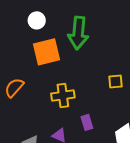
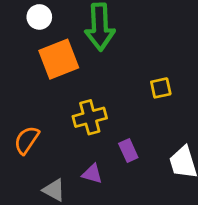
orange semicircle: (14, 88) -> (27, 140), moved

